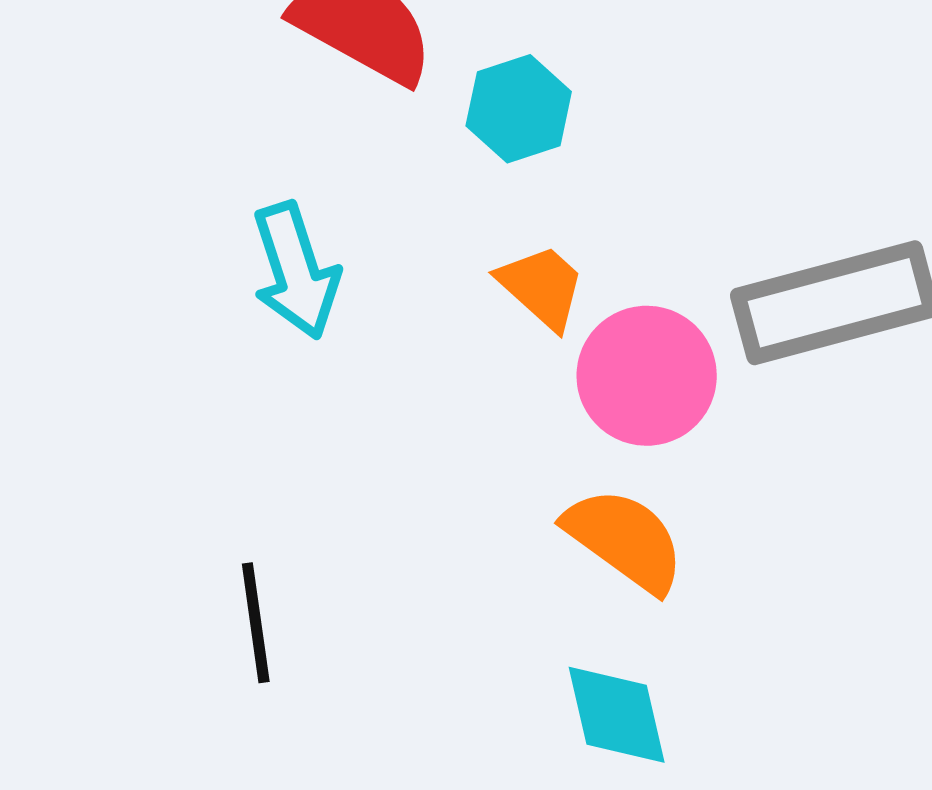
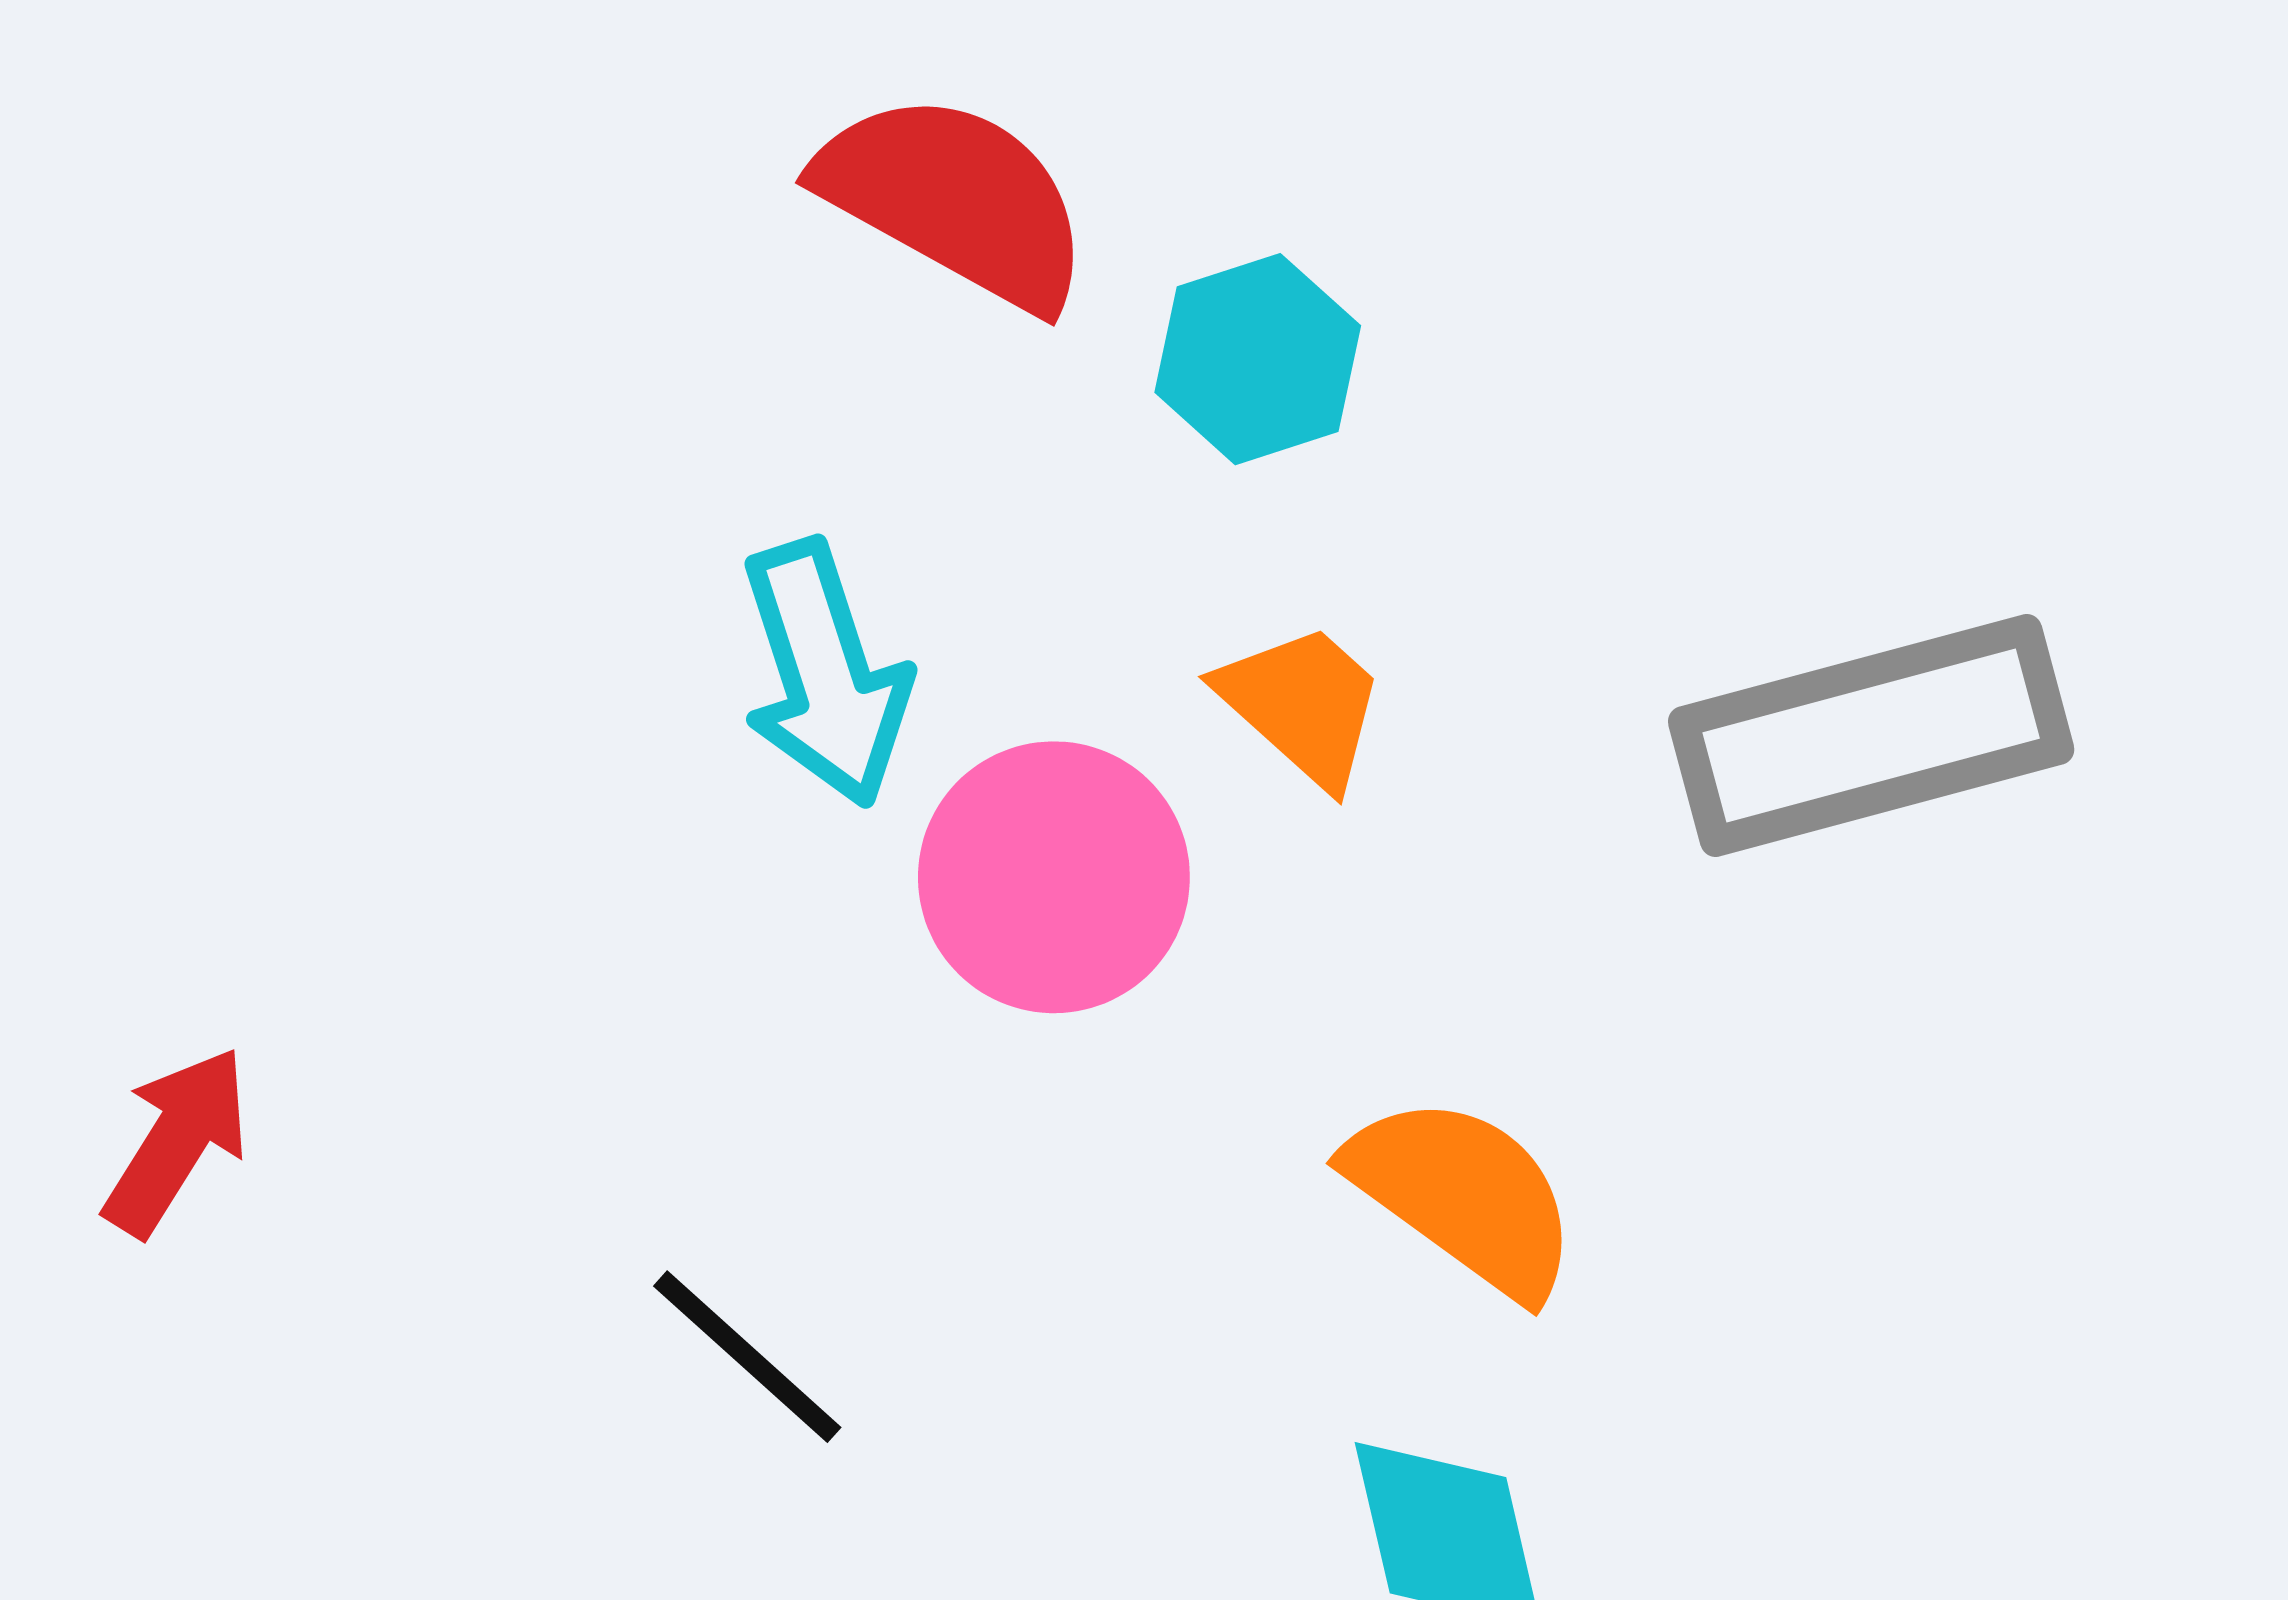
pink circle: (647, 376) -> (1054, 877), moved
black line: (256, 623) -> (747, 1357), turned -40

